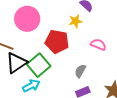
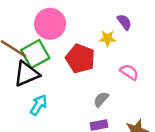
green square: (39, 65) -> (35, 54), moved
cyan arrow: (31, 86) -> (39, 105), turned -42

